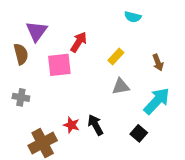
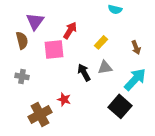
black arrow: (95, 125) -> (84, 72), moved
black square: (139, 133) -> (120, 106), size x1.6

